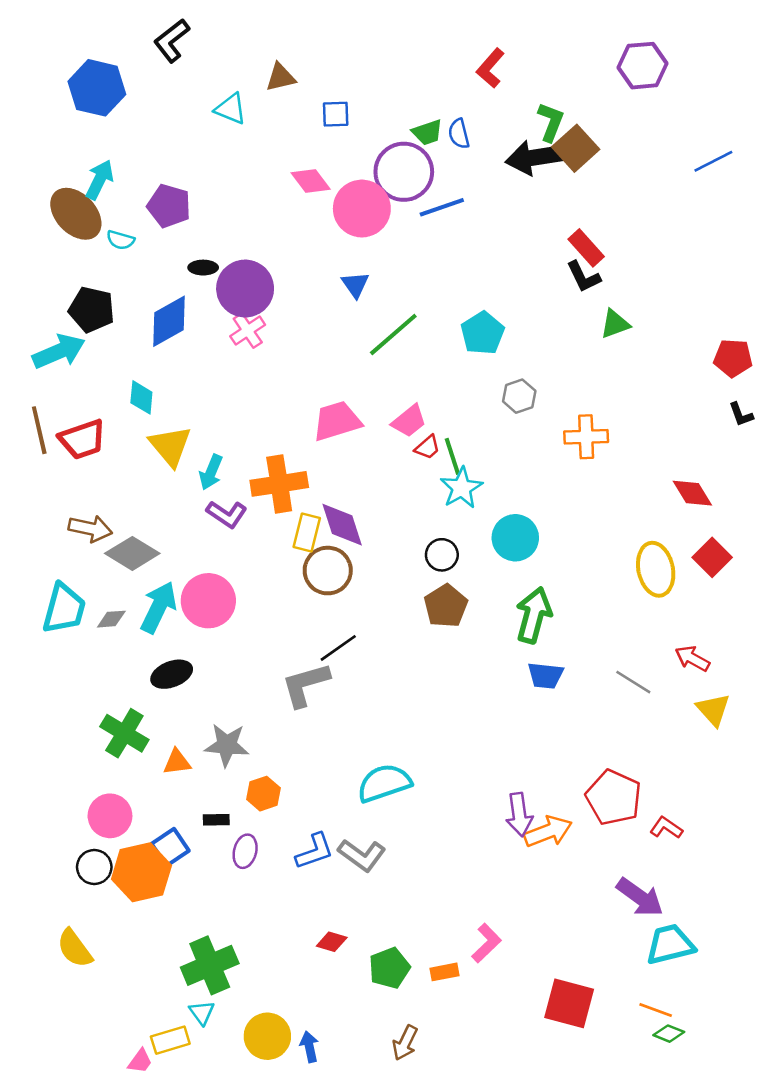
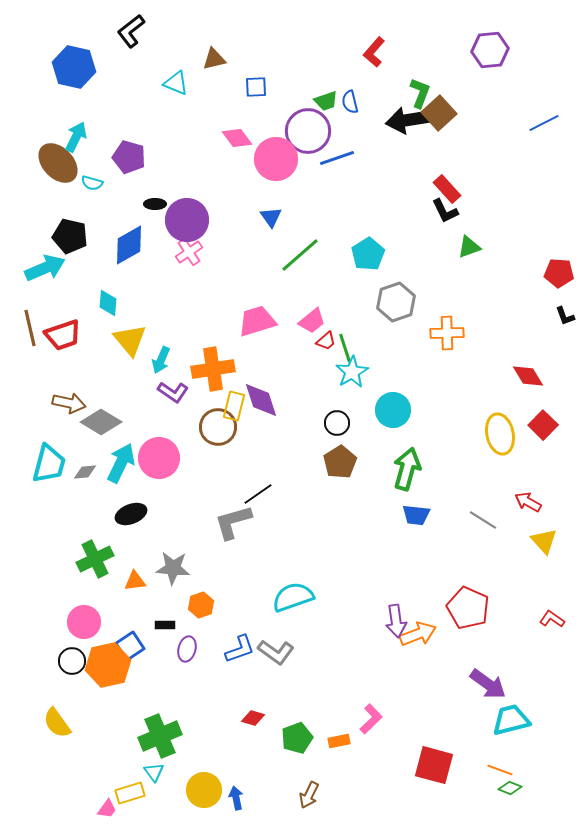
gray hexagon: (519, 396) -> (396, 302), size x1.5
brown circle: (328, 571) -> (218, 427), moved
green cross: (124, 733) -> (95, 559), turned 33
red L-shape: (666, 828) -> (552, 619), moved

